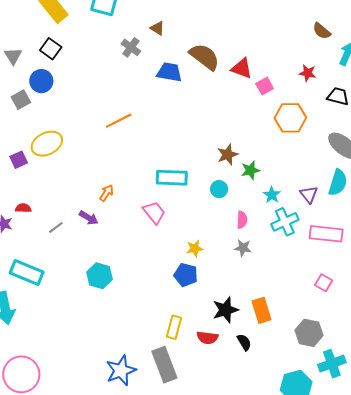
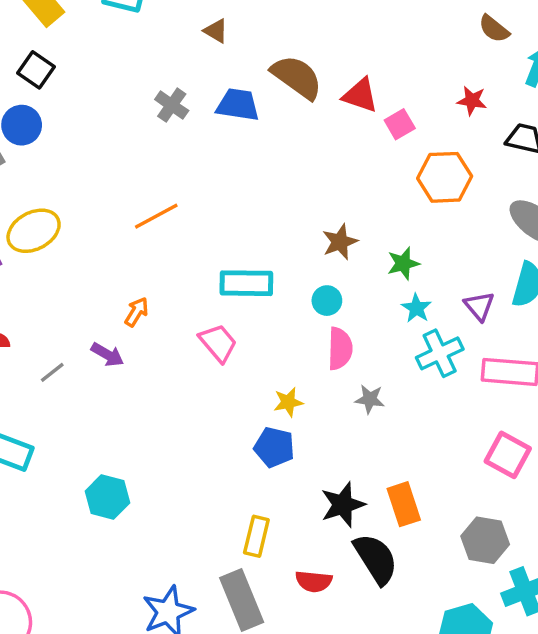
gray cross: (131, 47) -> (172, 105), moved
orange line: (119, 121) -> (156, 216), moved
green star: (250, 170) -> (403, 263), moved
pink semicircle: (242, 220) -> (340, 349), moved, size x1.4
cyan hexagon: (100, 276) -> (107, 497), moved
pink square: (324, 283) -> (508, 455), size x1.5
red semicircle: (207, 338) -> (314, 581), moved
black semicircle: (244, 342) -> (376, 559), size x1.8

